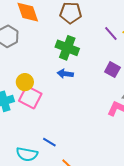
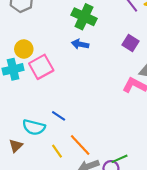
yellow circle: (25, 82) -> (24, 49), moved
pink square: (30, 97) -> (41, 67), turned 30

